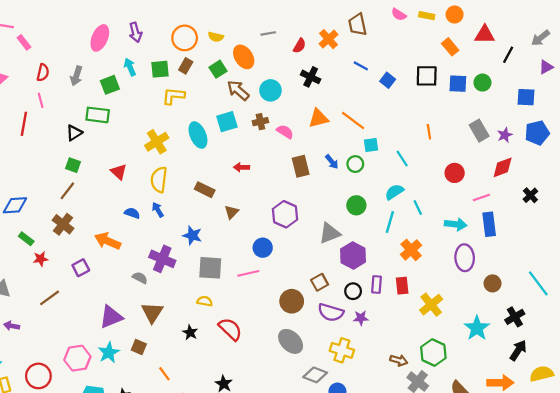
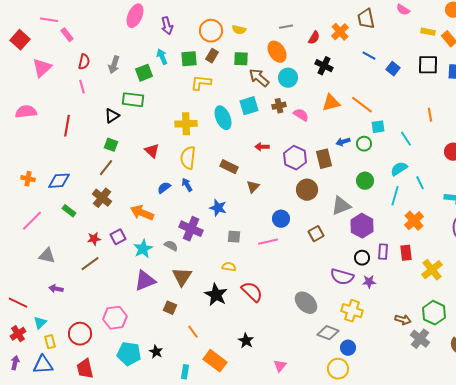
yellow rectangle: (427, 16) -> (428, 32), moved
pink ellipse: (100, 38) -> (135, 16), moved
orange ellipse: (244, 57) -> (277, 52), moved
green square: (218, 69) -> (241, 59), turned 35
red line: (24, 124) -> (67, 126), moved
yellow cross: (157, 142) -> (186, 124), turned 30
blue arrow: (332, 162) -> (343, 142), turned 112
brown rectangle: (301, 166) -> (324, 159), moved
blue semicircle: (132, 213) -> (164, 188), turned -56
purple hexagon: (285, 214) -> (295, 158), moved
red star: (41, 259) -> (94, 239), moved
gray square: (210, 268) -> (234, 237), size x0.6
brown square: (320, 282) -> (316, 234), moved
brown circle: (292, 301) -> (307, 190), moved
black star: (190, 332) -> (216, 295), size x1.6
cyan star: (109, 353) -> (143, 249), moved

